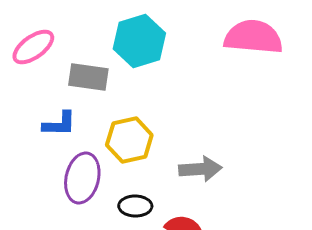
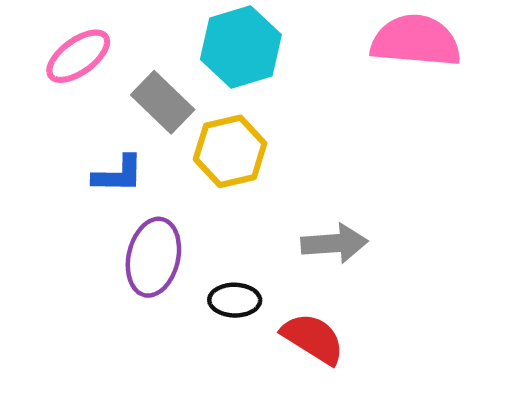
gray rectangle: (88, 77) -> (163, 102), turned 36
yellow hexagon: (129, 140) -> (230, 151), moved

